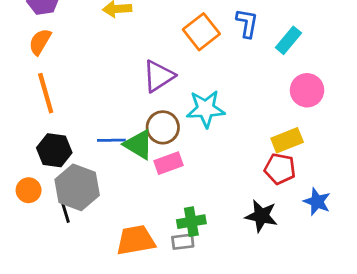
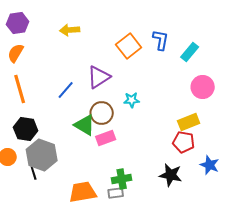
cyan star: (206, 109) -> (132, 100), size x0.6
blue line: (111, 140) -> (66, 90), moved, turned -48

